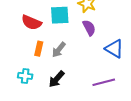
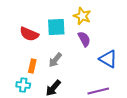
orange rectangle: (39, 49) -> (32, 66), moved

